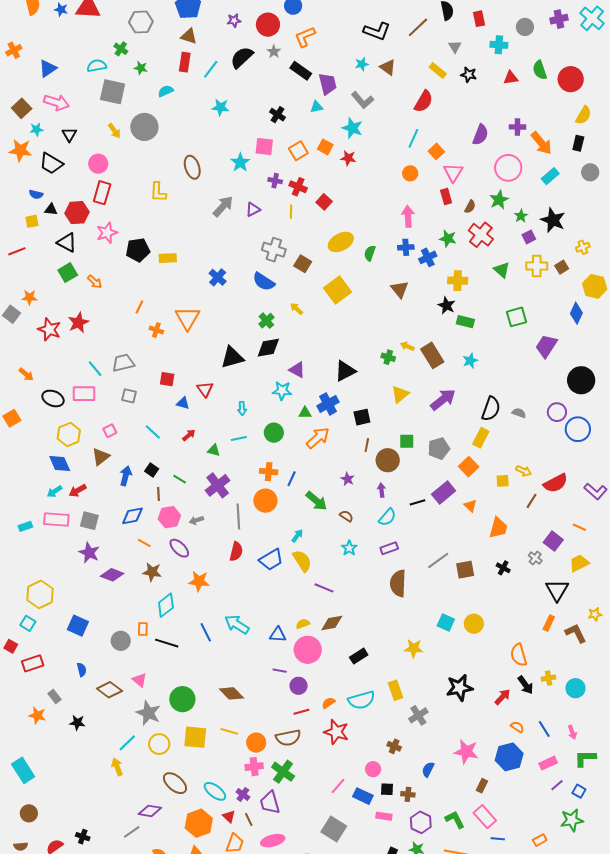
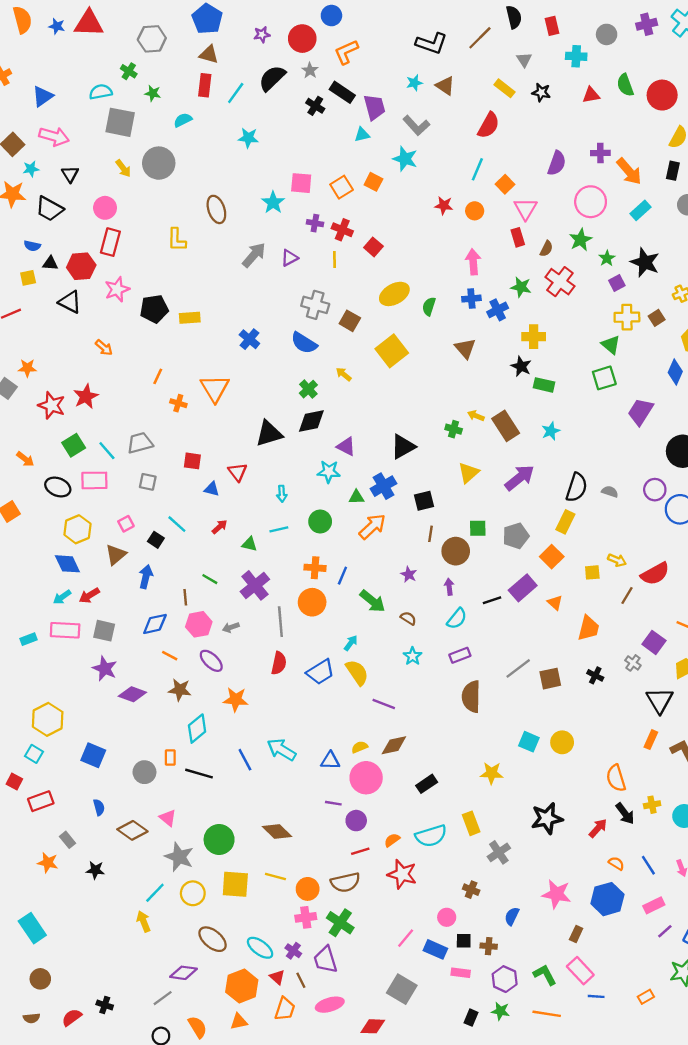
black cross: (277, 115) -> (315, 106), moved
red star: (348, 158) -> (444, 205), moved
green triangle: (502, 270) -> (611, 345), moved
green square: (68, 273) -> (74, 445), moved
black square: (152, 470) -> (156, 540), moved

